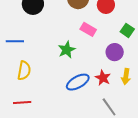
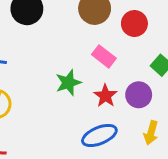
red star: (103, 78) -> (105, 96), moved
blue ellipse: (78, 82) -> (99, 135), moved

